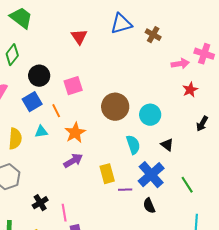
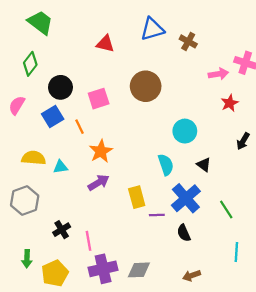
red triangle: (79, 37) -> (105, 44), turned -42
brown circle: (115, 107) -> (146, 86), moved
cyan triangle: (41, 132) -> (60, 167), moved
yellow semicircle: (15, 139) -> (34, 158), turned -90

